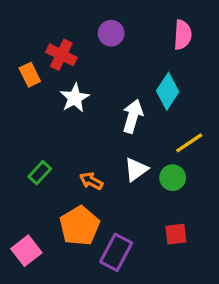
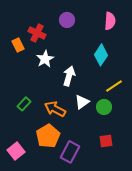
white arrow: (133, 116) -> (69, 76), moved
orange arrow: (91, 181) -> (55, 109), size x1.5

